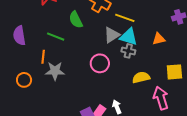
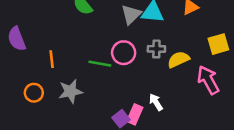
green line: (56, 37) -> (100, 64), moved
gray cross: (128, 51) -> (156, 49), moved
gray star: (55, 71) -> (71, 91), moved

